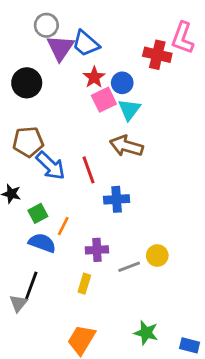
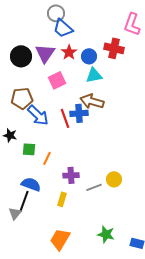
gray circle: (46, 25) -> (56, 13), moved
purple triangle: (60, 48) -> (45, 53), moved
red cross: (157, 55) -> (114, 48), moved
pink square: (104, 100) -> (57, 80), moved
cyan triangle: (129, 110) -> (94, 75), turned 42
blue cross: (117, 199) -> (79, 113), moved
green square: (38, 213) -> (29, 149), turned 32
blue semicircle: (42, 243) -> (31, 184), moved

